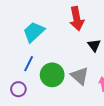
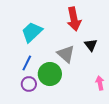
gray triangle: (80, 76) -> (66, 54), moved
purple circle: (18, 89) -> (29, 84), moved

